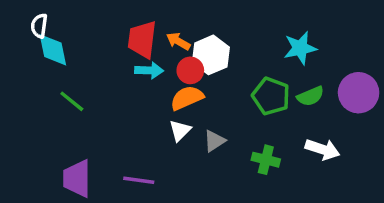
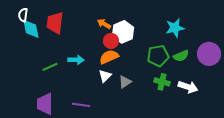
red trapezoid: (142, 39) -> (55, 23), moved
cyan arrow: (149, 70) -> (76, 60), moved
green pentagon: (271, 96) -> (158, 56), turned -30
green line: (72, 101) -> (50, 67), moved, turned -63
green cross: (266, 160) -> (162, 82), moved

